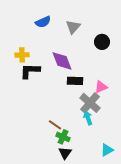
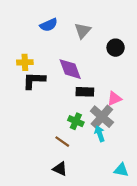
green cross: (63, 137) -> (76, 121), moved
cyan triangle: (107, 150) -> (121, 170), turned 40
black triangle: (65, 153) -> (60, 169), moved, turned -40

